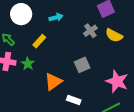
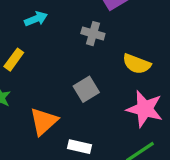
gray cross: (90, 31) -> (93, 34), turned -32
yellow semicircle: (114, 35) -> (137, 64), moved

